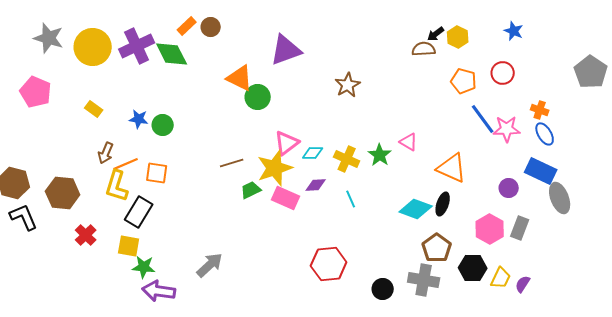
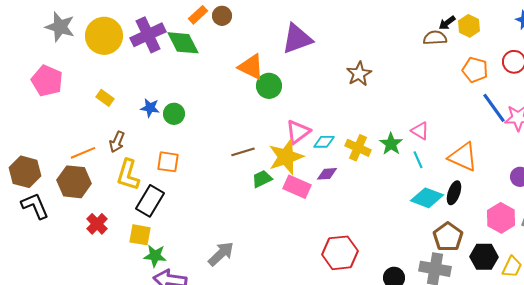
orange line: (126, 164) -> (83, 153), moved
cyan line: (351, 199) -> (418, 160), moved

